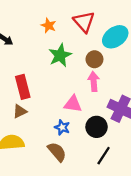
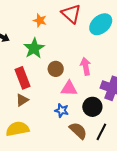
green star: (60, 55) -> (34, 48), moved
brown circle: (94, 59) -> (56, 69), moved
brown semicircle: (57, 152) -> (78, 131), moved

